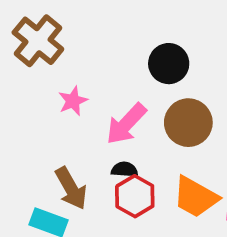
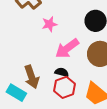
pink star: (73, 101) -> (49, 24), moved

